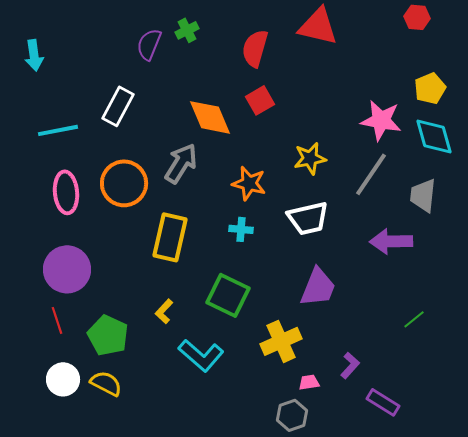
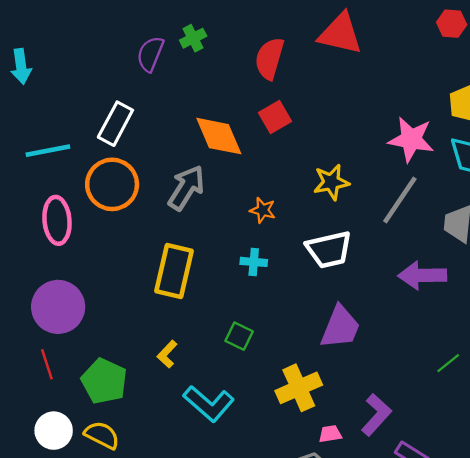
orange circle: (124, 183) -> (112, 184), moved
orange star: (249, 183) -> (263, 210), size x0.7
green square: (228, 295) -> (239, 336), size x0.6
purple L-shape: (350, 365) -> (376, 415), size x1.4

